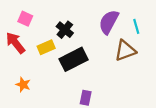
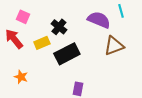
purple semicircle: (109, 22) -> (99, 20), turned 85
cyan line: (136, 26) -> (121, 11), moved

